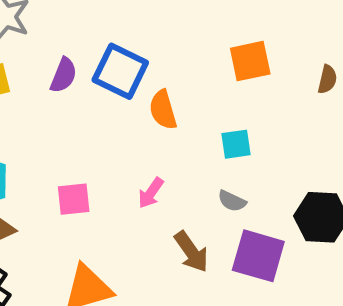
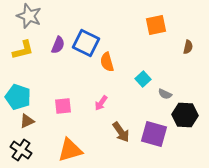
orange square: (250, 61) -> (156, 25), moved
cyan square: (236, 144) -> (143, 79), turned -35
gray semicircle: (232, 201) -> (165, 94), moved

